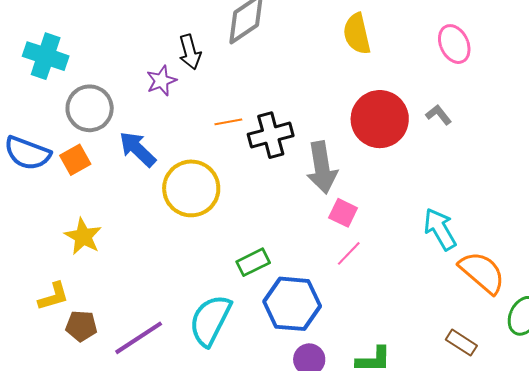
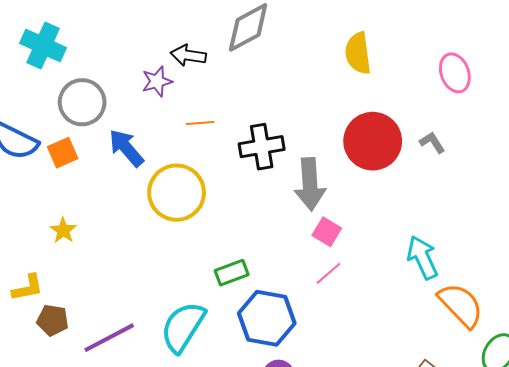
black arrow: (190, 52) -> (188, 55), turned 108
orange line: (228, 122) -> (200, 123), moved
yellow star: (83, 236) -> (63, 230), size x0.7

